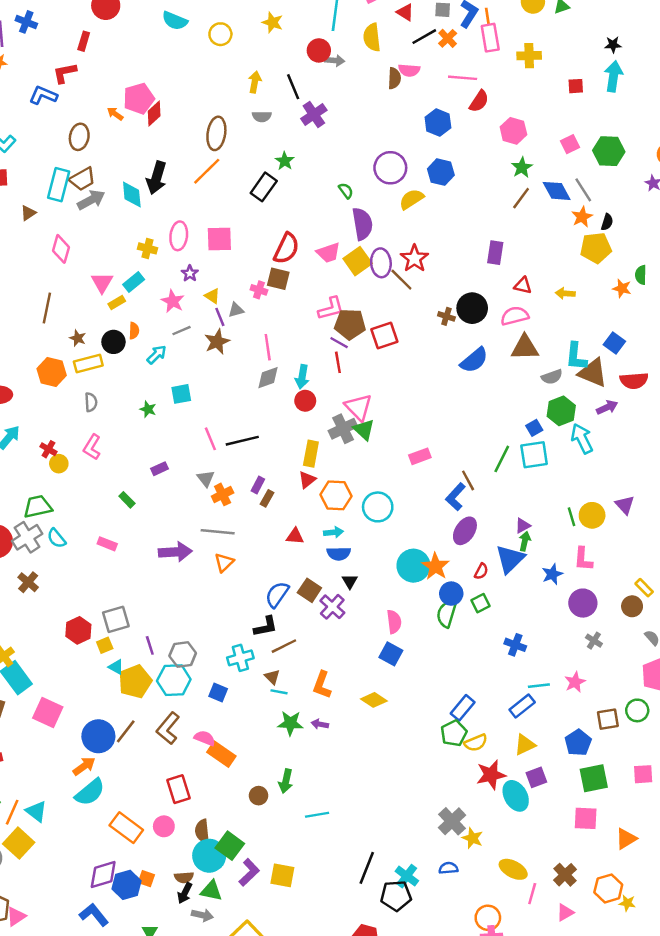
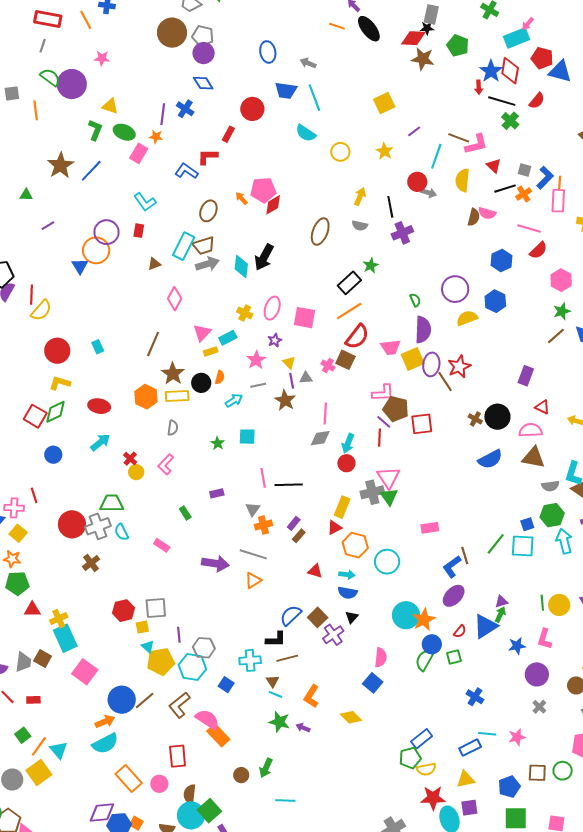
orange line: (207, 171) -> (349, 311), moved
brown star: (78, 338) -> (173, 374), size x1.6
brown star: (217, 342) -> (285, 400), turned -30
pink semicircle: (205, 738) -> (207, 719), size x1.4

